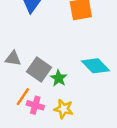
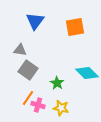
gray triangle: (13, 58) -> (20, 50), moved
gray square: (39, 70) -> (28, 70), moved

